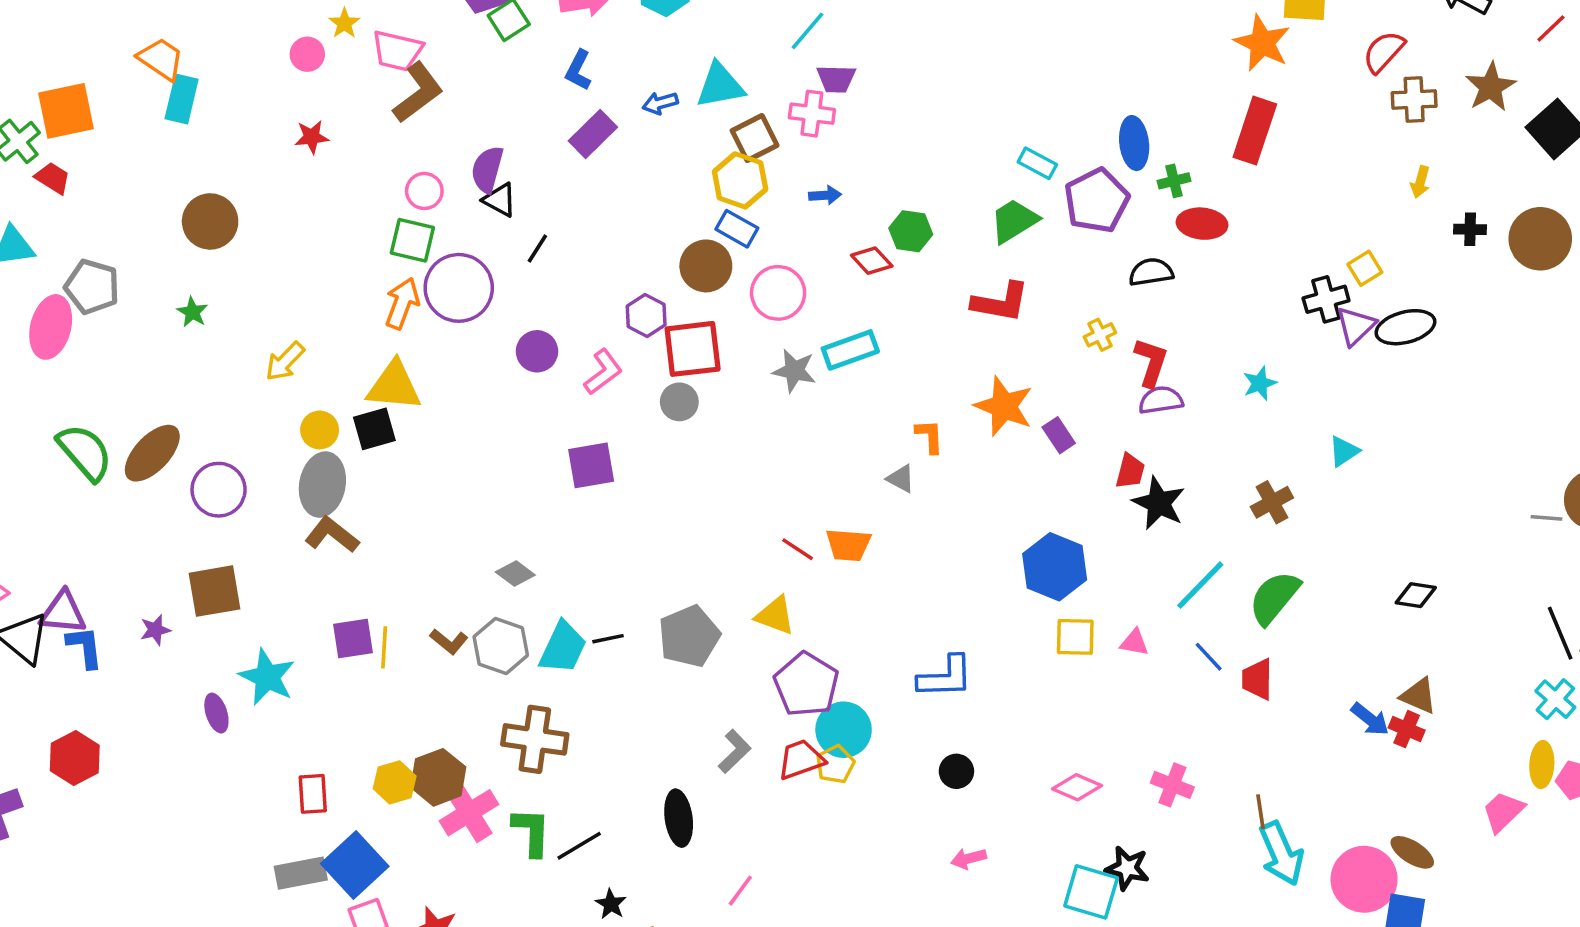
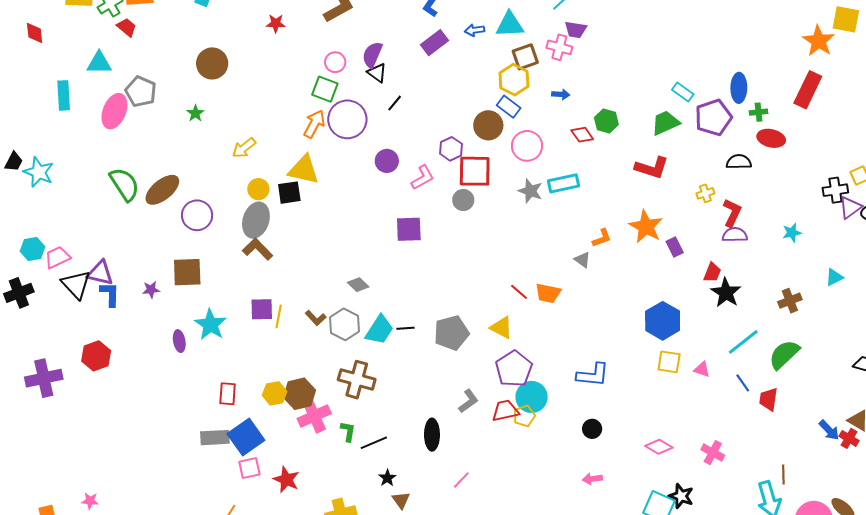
orange L-shape: (929, 436) -> (602, 238), turned 65
brown line: (1260, 812) -> (783, 475), moved
green L-shape: (531, 832) -> (348, 431), size x0.7

